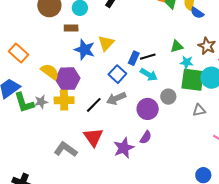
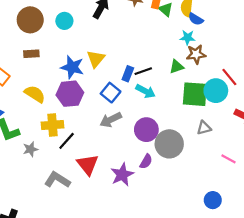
brown rectangle: (71, 28) -> (31, 54), moved
green triangle: (177, 46) -> (177, 67), moved
brown star: (207, 46) -> (196, 54), moved, turned -30
cyan star: (187, 62) -> (188, 38), moved
purple hexagon: (68, 79) -> (70, 94), moved
gray circle: (168, 97) -> (169, 144), moved, size x1.6
gray star: (41, 102) -> (30, 149), moved
black line: (94, 105) -> (67, 141), moved

